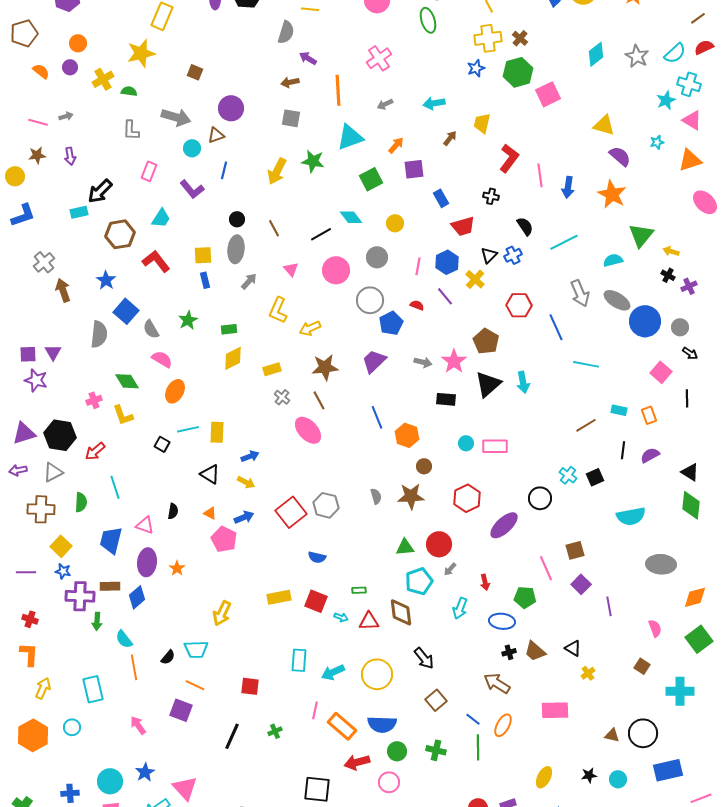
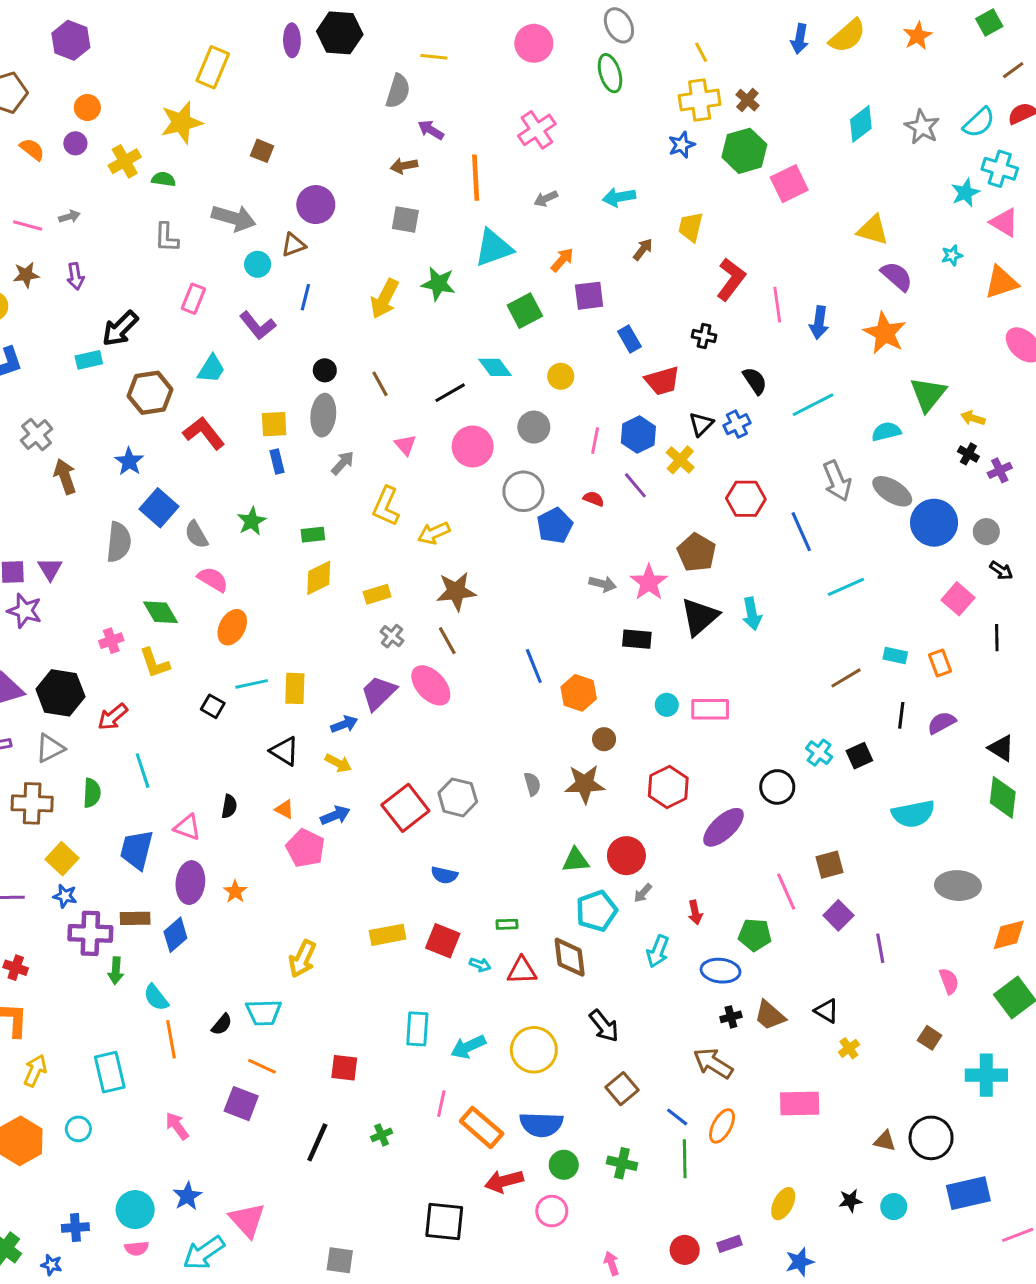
purple trapezoid: (374, 361) -> (379, 693), moved
cyan line: (586, 364) -> (846, 587), turned -35

